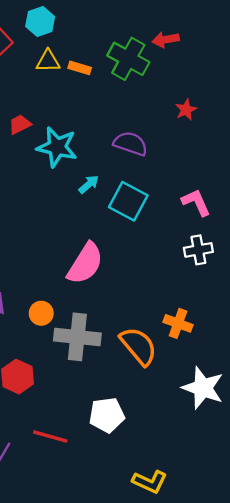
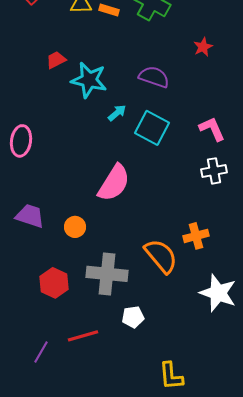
orange cross: (178, 323) -> (196, 236), turned -35
gray cross: (77, 337) -> (107, 274), moved
white pentagon: (107, 415) -> (133, 317), size x0.7
red line: (50, 436) -> (83, 336), turned -32
yellow L-shape: (150, 482) -> (171, 376), turned 60

